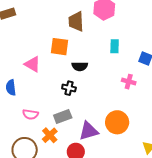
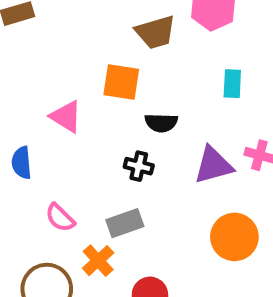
brown trapezoid: (76, 22) -> (156, 32), turned -105
pink semicircle: (30, 114) -> (60, 218), turned 35
purple triangle: (89, 131) -> (213, 165), moved

